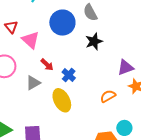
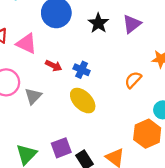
purple triangle: (125, 67) -> (132, 24), moved
gray triangle: (33, 83) -> (33, 96), moved

